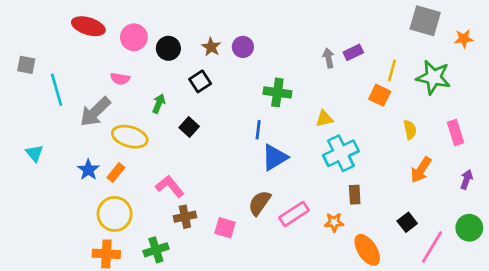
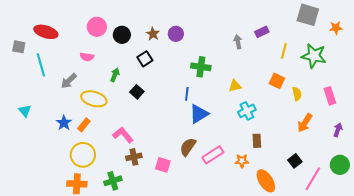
red ellipse: (88, 26) -> (46, 32), moved
purple rectangle: (353, 52) -> (262, 32), moved
orange square: (380, 95) -> (277, 81), moved
gray arrow: (95, 112) -> (69, 81), size x0.7
cyan cross: (341, 153) -> (247, 111), size x0.7

